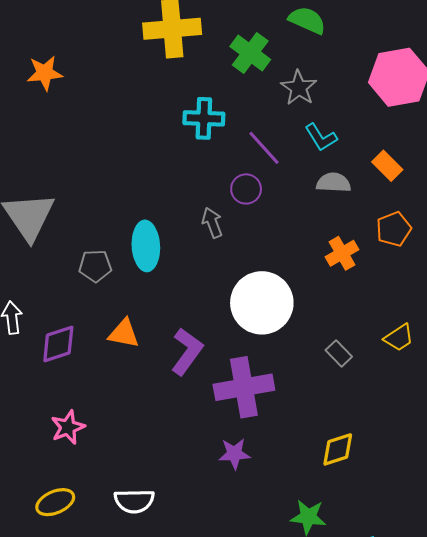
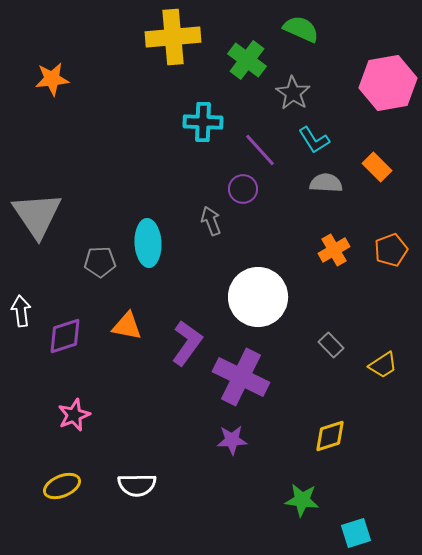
orange pentagon: (394, 229) -> (391, 250), moved
yellow trapezoid: (399, 338) -> (383, 365), moved
purple cross: (244, 387) -> (241, 377), turned 36

